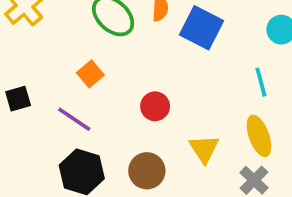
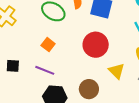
black square: (18, 99) -> (13, 66), turned 32
red circle: (155, 106) -> (96, 45), moved, size x1.6

